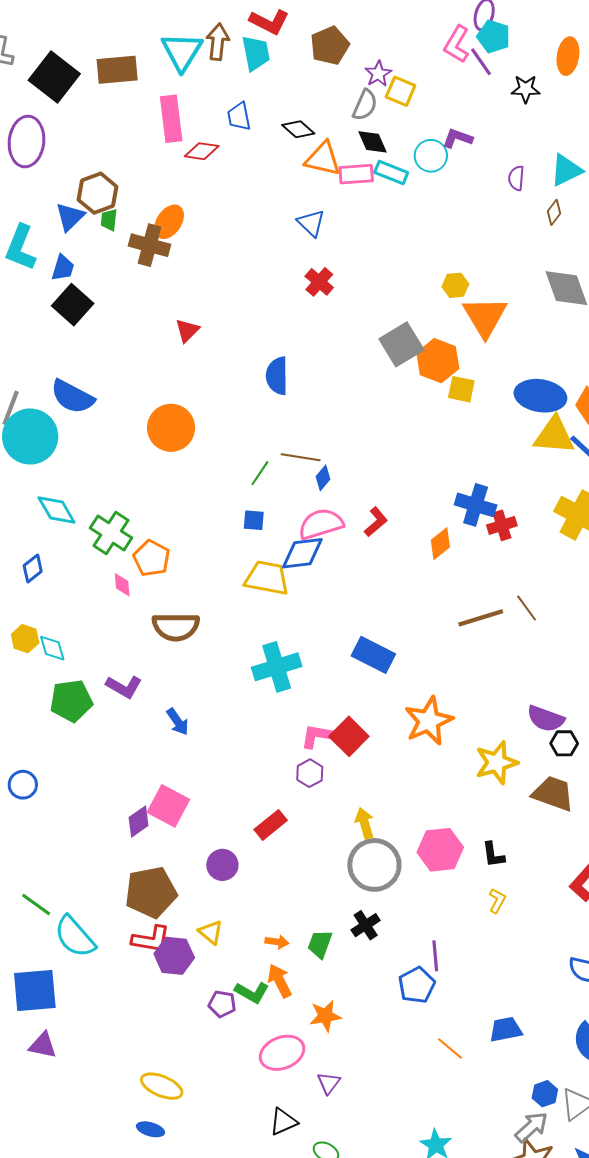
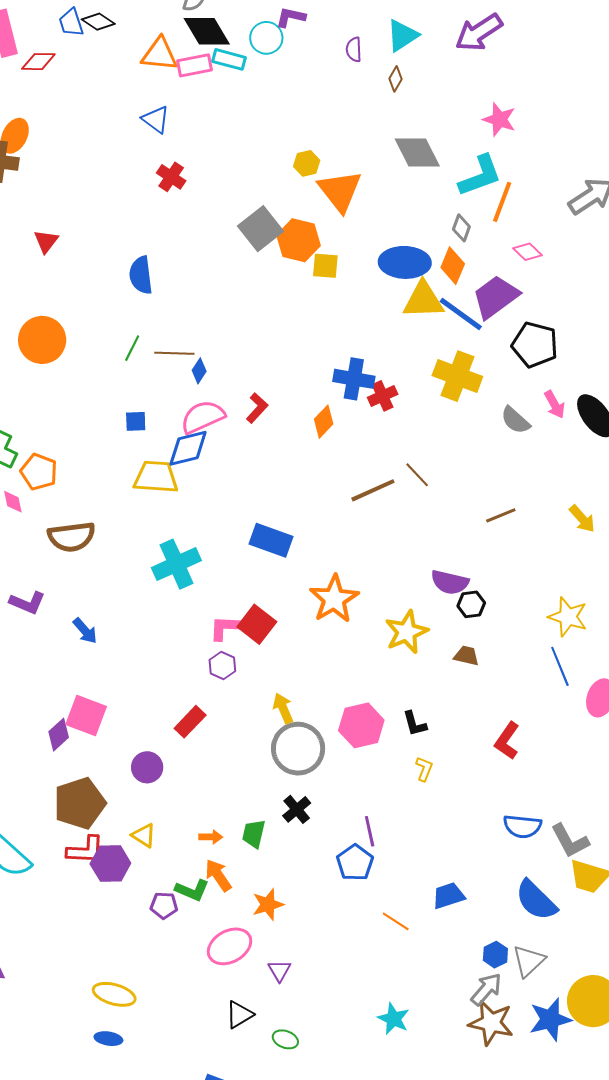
black diamond: (298, 129) -> (98, 22), moved
black diamond: (373, 142) -> (207, 31), size x1.5
green line: (260, 473) -> (132, 348), moved
brown trapezoid: (553, 794) -> (466, 656), size x0.6

